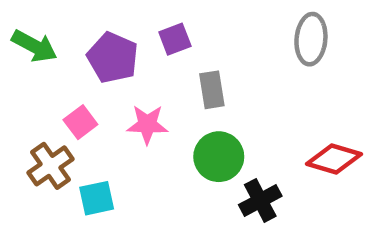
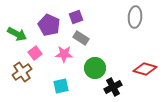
green arrow: (34, 46) -> (17, 34), moved
gray rectangle: (212, 90) -> (81, 38), moved, turned -49
cyan square: (97, 198) -> (61, 86), moved

